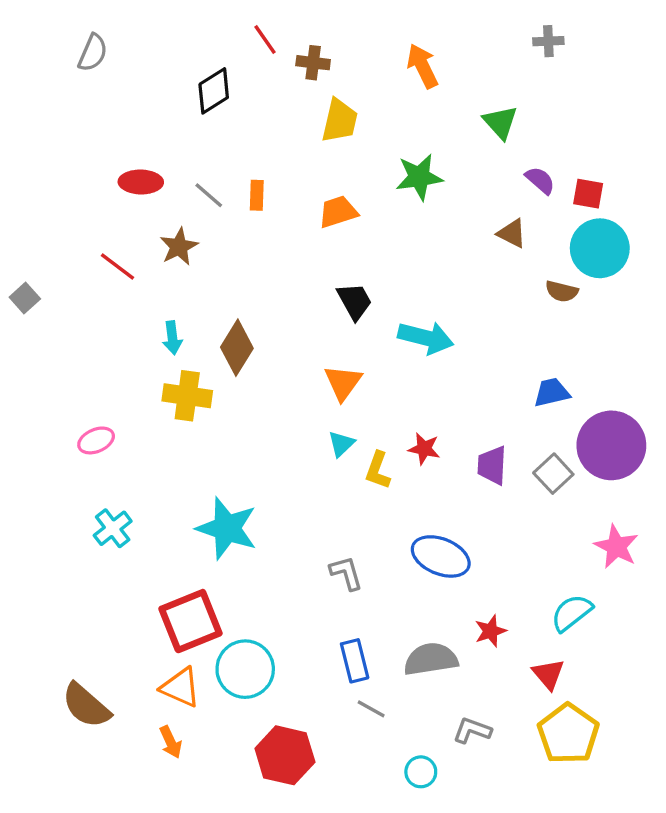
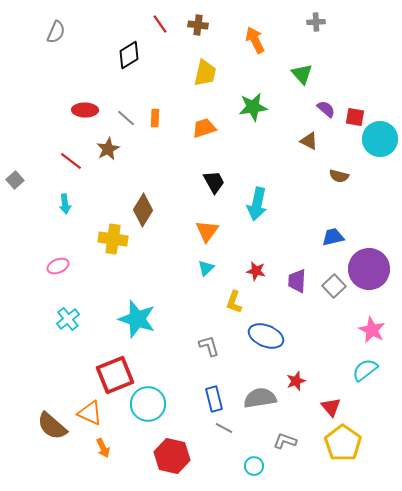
gray cross: (548, 41) -> (316, 22), moved
brown cross: (313, 63) -> (198, 25), moved
cyan circle: (600, 248) -> (380, 139), moved
cyan arrow: (172, 338) -> (65, 204), moved
cyan arrow: (426, 338) -> (257, 204), turned 88
yellow L-shape: (378, 470) -> (234, 302), moved
cyan semicircle: (572, 613) -> (365, 370), moved
orange triangle: (181, 687) -> (90, 413), moved

